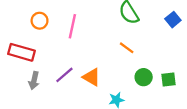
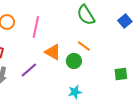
orange triangle: (92, 77) -> (53, 52), moved
green circle: (144, 77) -> (74, 61), moved

